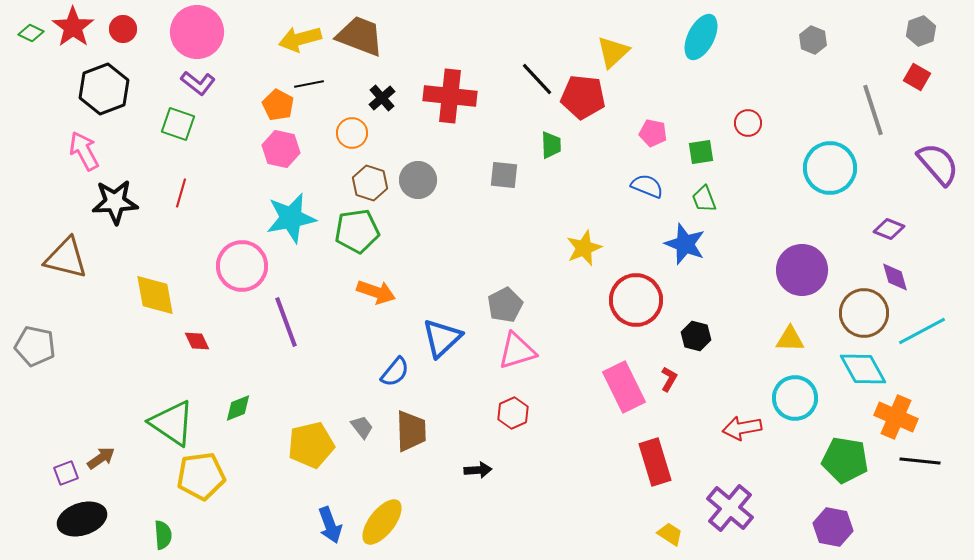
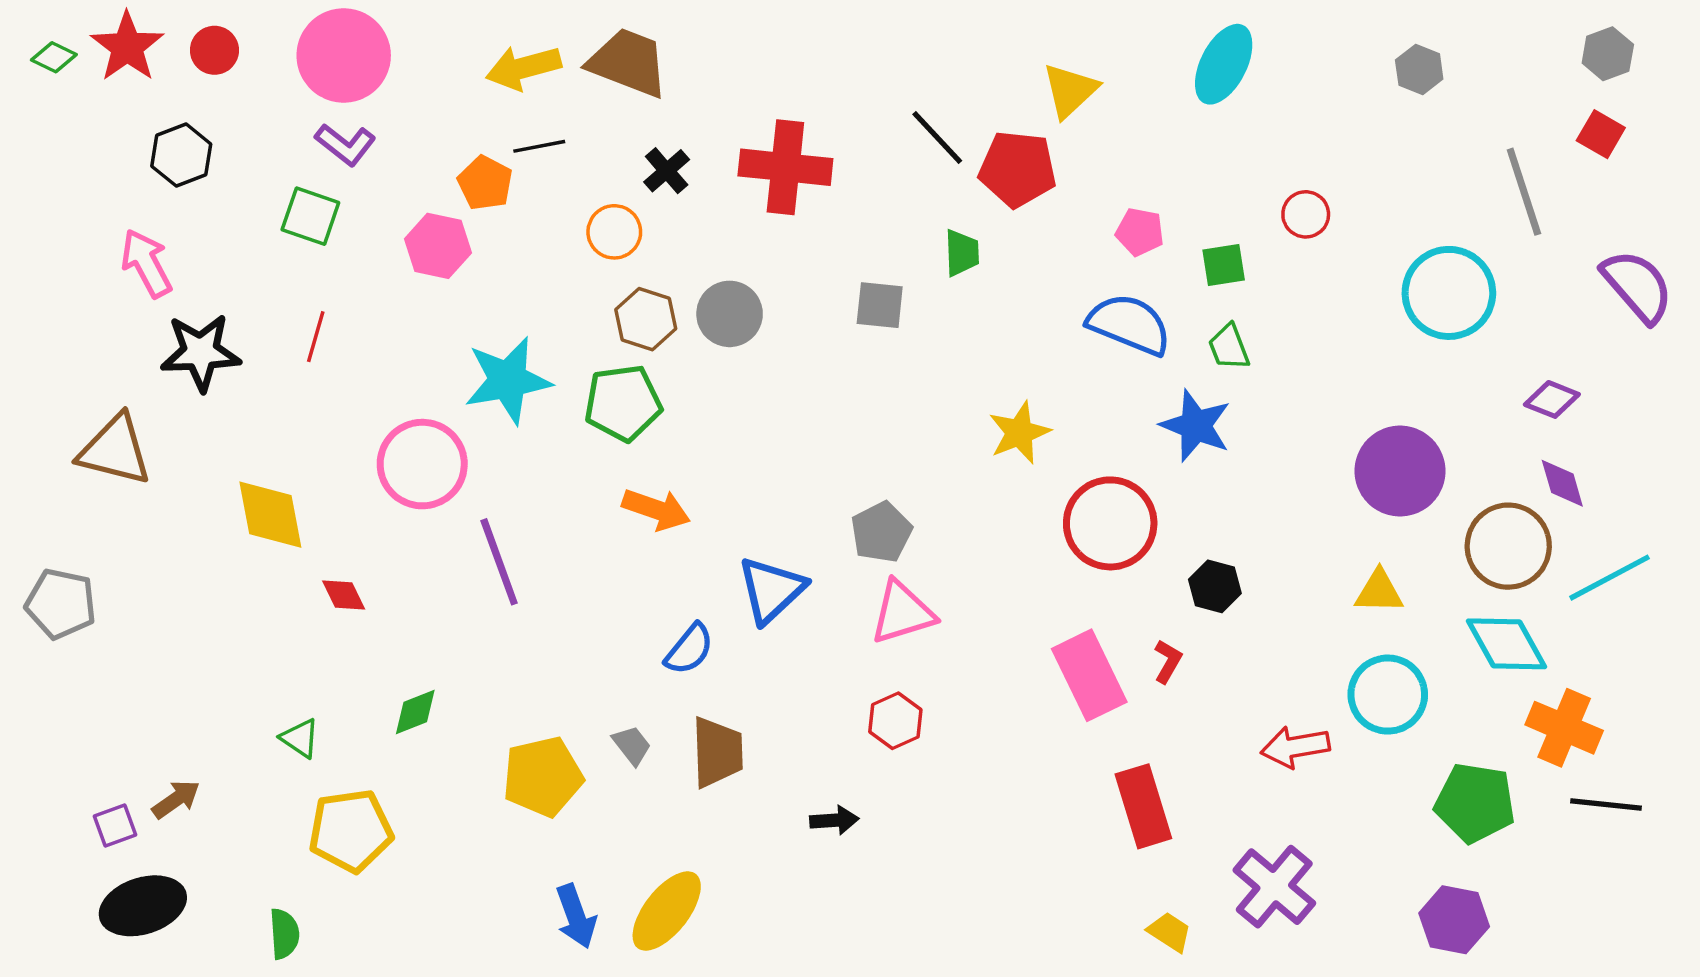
black hexagon: (104, 89) -> (181, 155), size x0.7
pink hexagon: (281, 149) -> (438, 246), moved
blue semicircle: (647, 186) -> (1129, 324), size x1.5
green triangle: (172, 423) -> (300, 738), size x0.5

